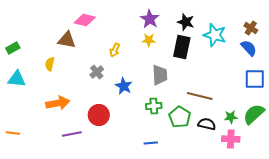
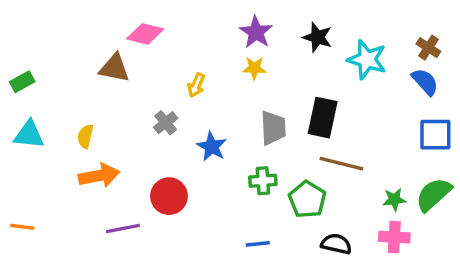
black rectangle: (182, 47) -> (323, 118), moved
yellow semicircle: (50, 64) -> (85, 136), moved
black semicircle: (207, 124) -> (336, 244), moved

